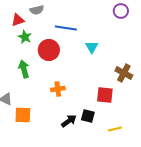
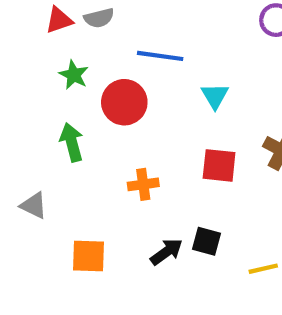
red triangle: (18, 20) -> (59, 20), moved
red square: (105, 95) -> (219, 165), moved
orange square: (23, 115) -> (88, 256), moved

